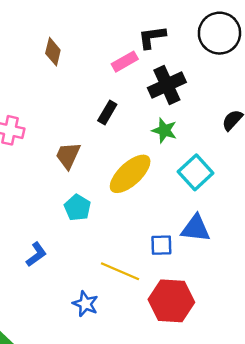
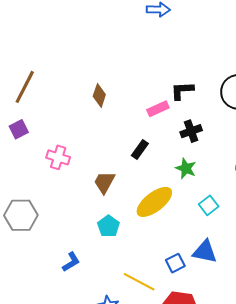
black cross: (167, 85) -> (191, 131), size x0.7
cyan square: (196, 172) -> (209, 205), size x0.7
blue square: (161, 245) -> (175, 263), turned -30

